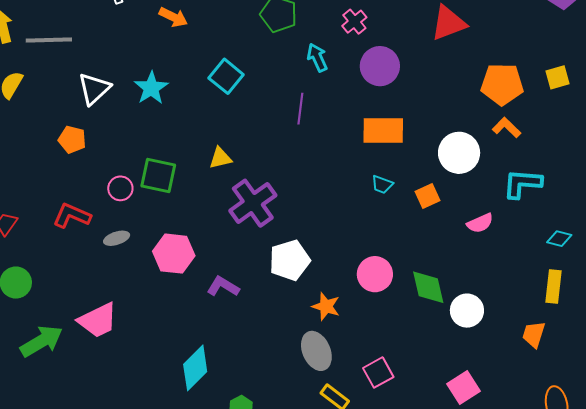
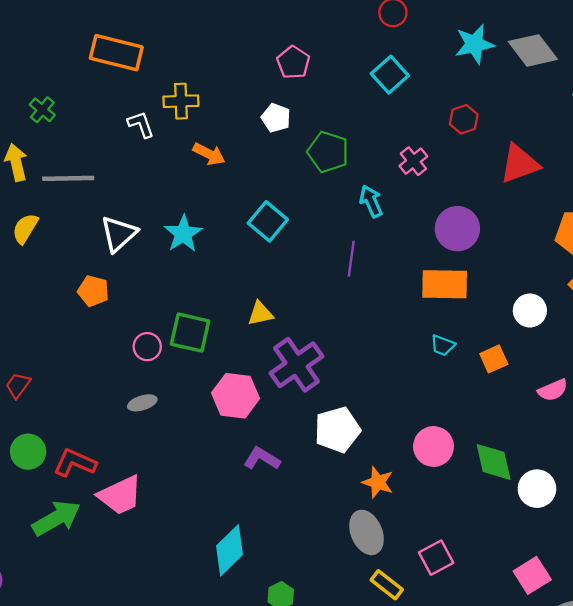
purple circle: (380, 66) -> (457, 229), moved
white circle: (459, 153) -> (530, 310), size x0.7
red L-shape: (72, 216) -> (75, 463), moved
pink hexagon: (174, 254) -> (236, 396), moved

